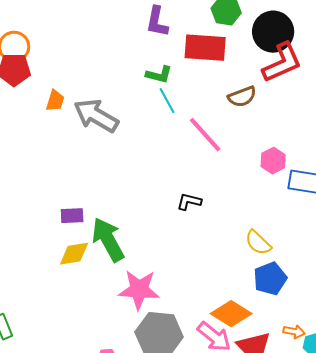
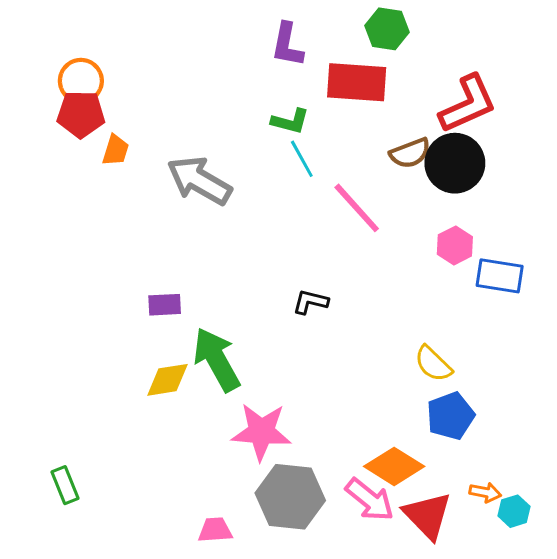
black circle: (273, 32) -> (455, 163), moved
orange trapezoid: (55, 101) -> (116, 150), moved
black L-shape: (189, 202) -> (310, 302), moved
purple rectangle: (72, 216) -> (165, 305), moved

